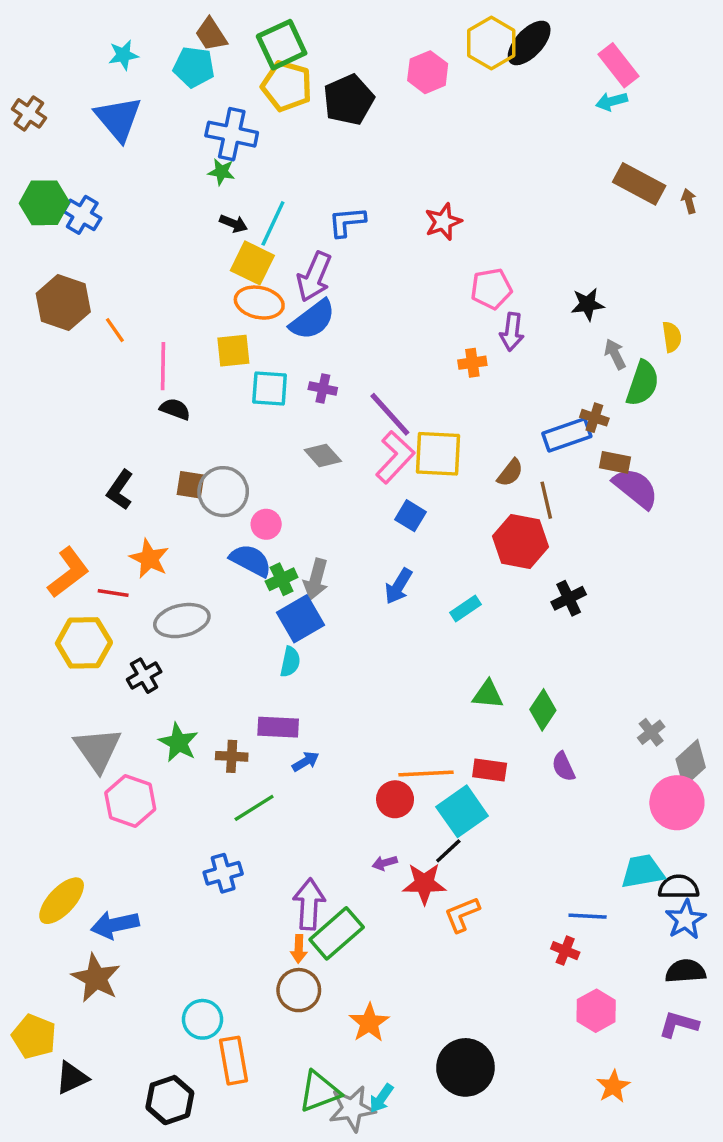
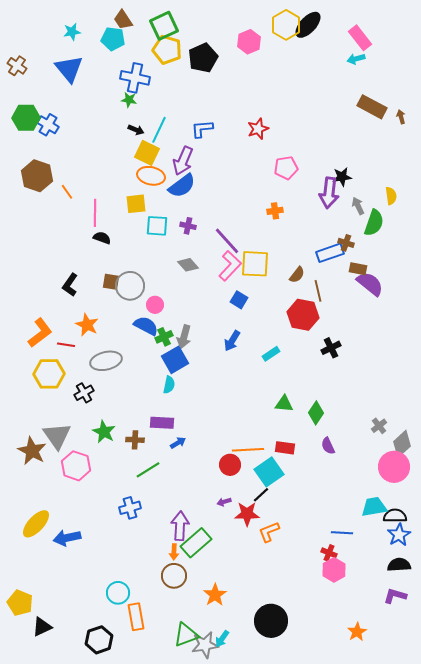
purple arrow: (512, 332) -> (329, 193), moved, size x1.4
brown star: (96, 978) -> (32, 451), moved
pink hexagon: (596, 1011) -> (334, 570), moved

